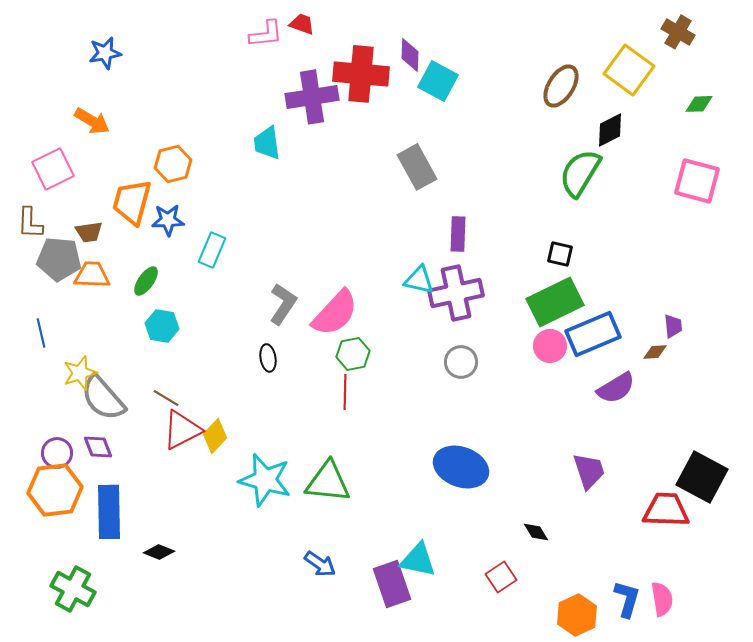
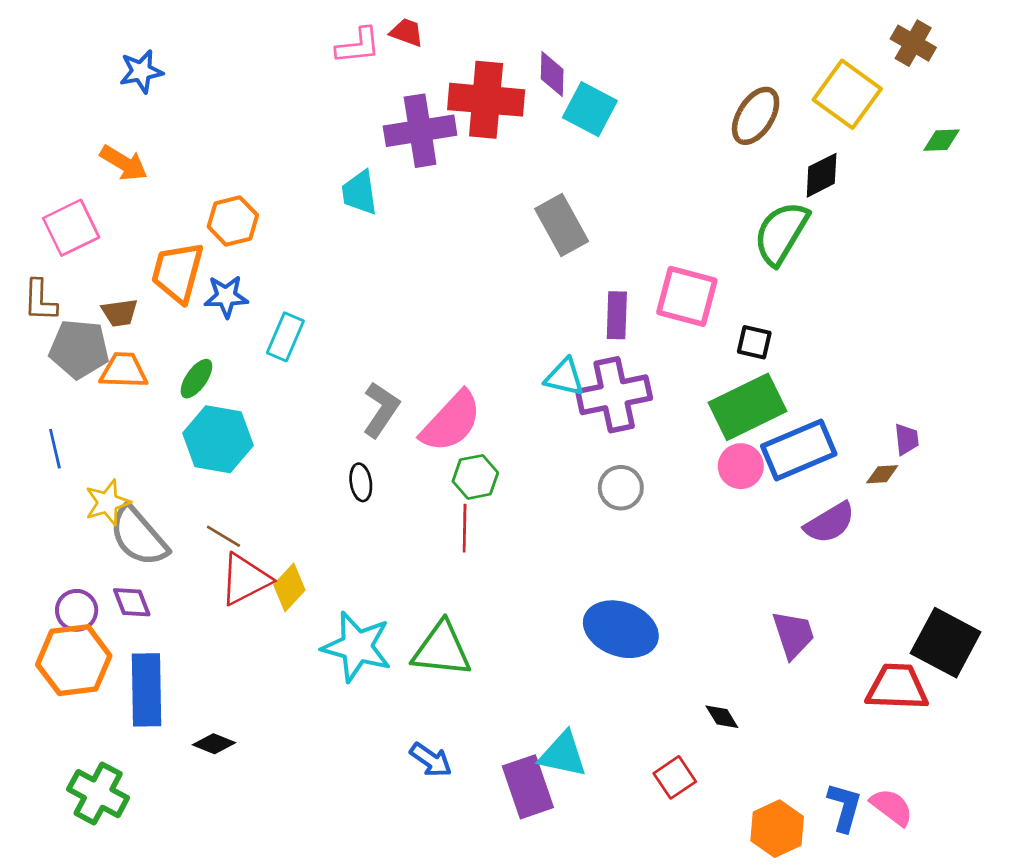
pink square: (697, 181) -> (687, 296), moved
cyan hexagon: (162, 326) -> (218, 439), size x1.5
pink semicircle: (662, 599) -> (892, 807), turned -44

